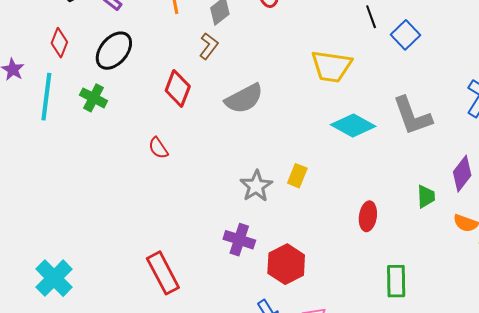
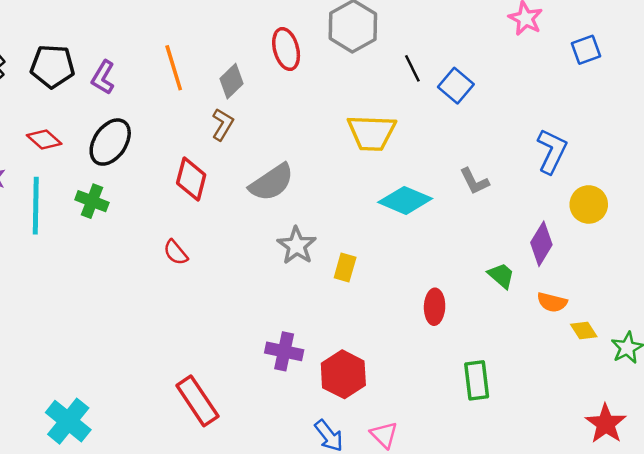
red diamond: (59, 43) -> (44, 140), turned -64
gray L-shape: (412, 116) -> (474, 181), size x0.6
gray star: (256, 186) -> (297, 246), moved
green trapezoid: (426, 196) -> (501, 276), turned -40

